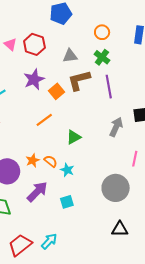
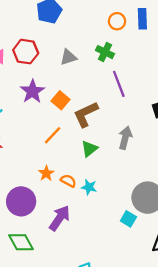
orange circle: (102, 32) -> (117, 21), moved
brown L-shape: (79, 80) -> (86, 114), moved
gray arrow: (116, 127) -> (125, 138), moved
orange star: (33, 160) -> (46, 173), moved
cyan square: (67, 202) -> (128, 219), moved, turned -32

